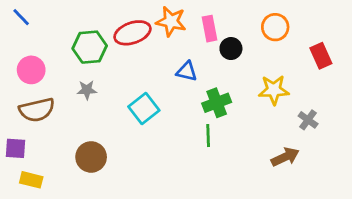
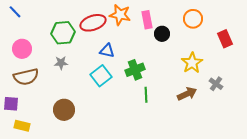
blue triangle: (187, 71) -> (107, 51), moved
yellow star: (274, 90) -> (192, 63), turned -30
green cross: (217, 103) -> (135, 70), moved
brown arrow: (285, 157) -> (187, 94), moved

